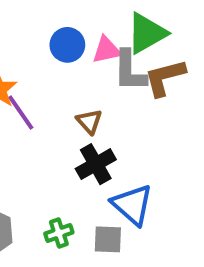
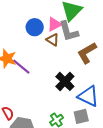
brown L-shape: (165, 77) -> (87, 53), moved
brown triangle: (89, 121) -> (53, 40), moved

